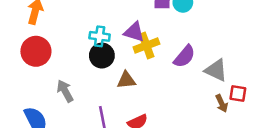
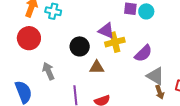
cyan cross: (100, 36) -> (53, 11), moved
gray triangle: (216, 70) -> (155, 76), moved
brown arrow: (222, 103) -> (160, 92), moved

